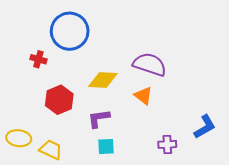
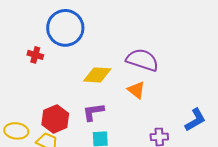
red hexagon: (59, 100) -> (55, 119), moved

